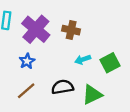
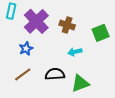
green square: (110, 63) -> (101, 33), moved

